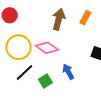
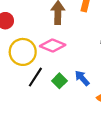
blue arrow: (68, 72) -> (82, 78), moved

